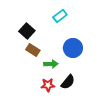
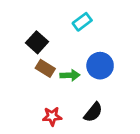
green arrow: (51, 64) -> (70, 75), moved
red star: (48, 85) -> (52, 116), moved

